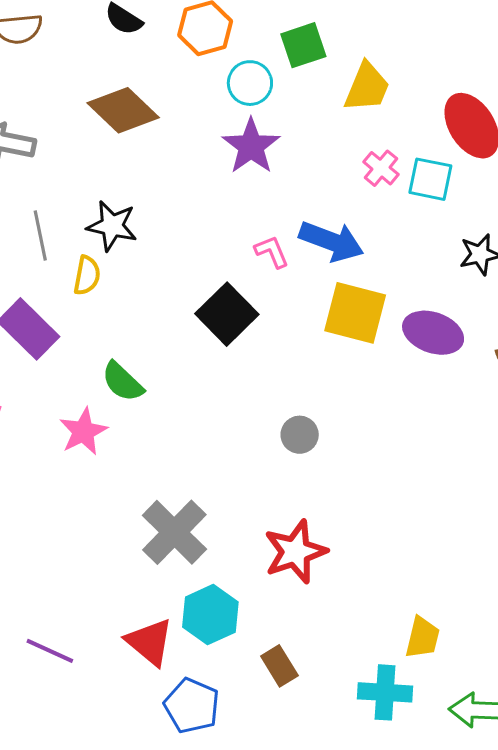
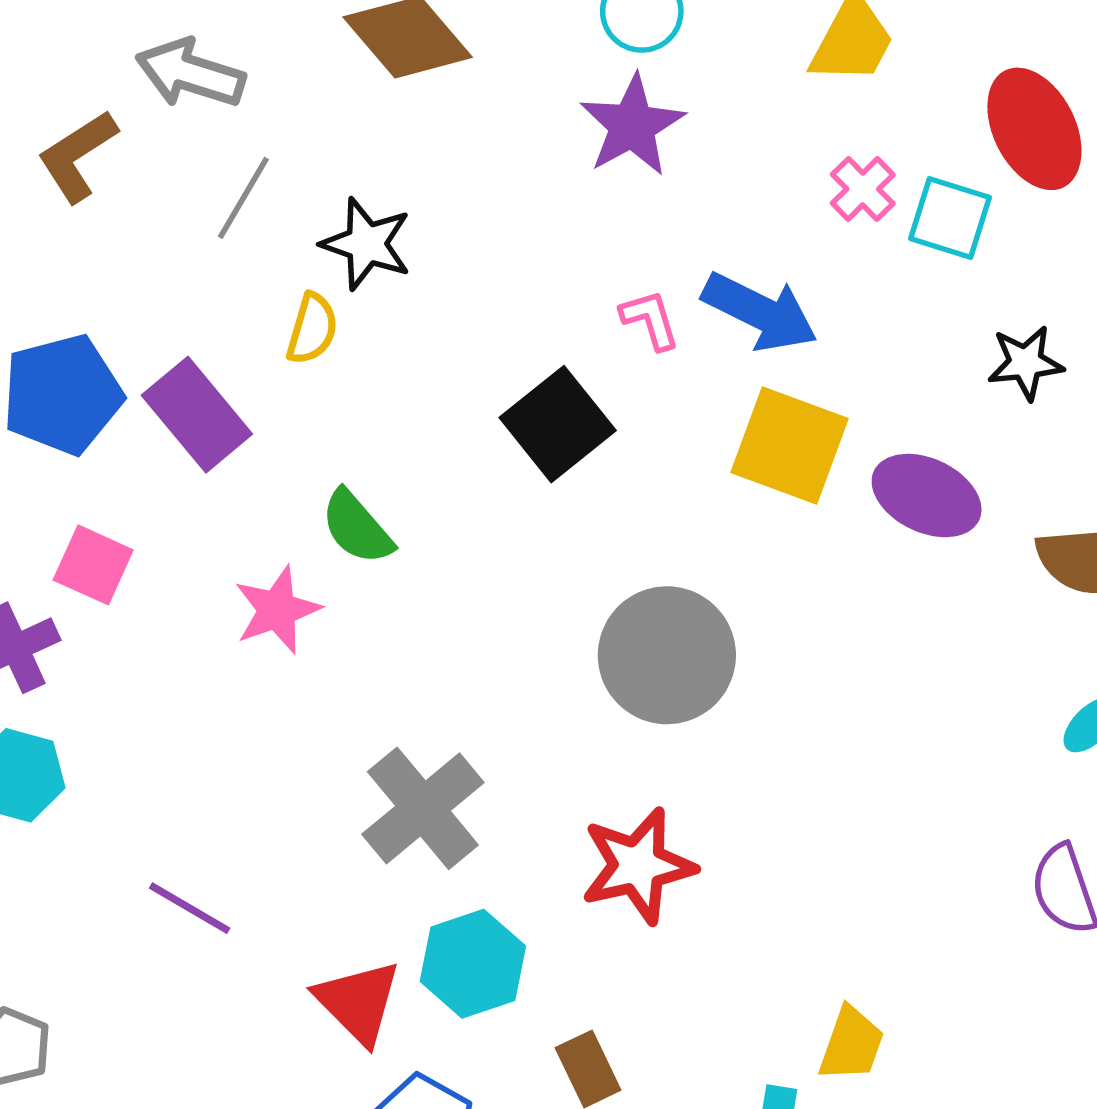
gray line: (40, 235) -> (243, 198), moved, turned 36
gray circle: (300, 435) -> (667, 655), size x2.0
purple line: (50, 651) -> (190, 908), moved

